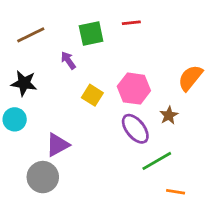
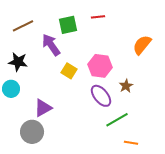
purple arrow: (68, 60) -> (51, 45), size x1.6
orange semicircle: (190, 78) -> (142, 45), moved

